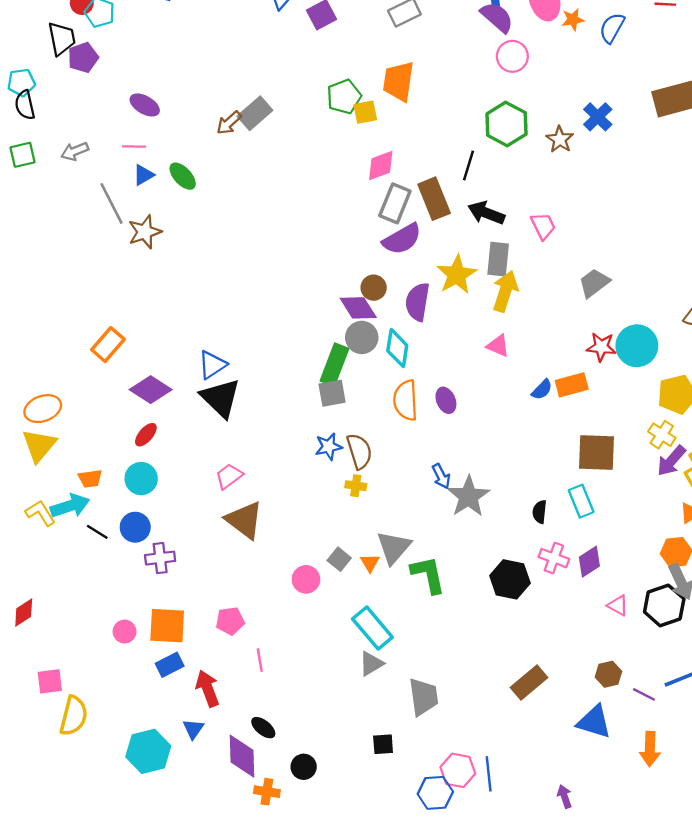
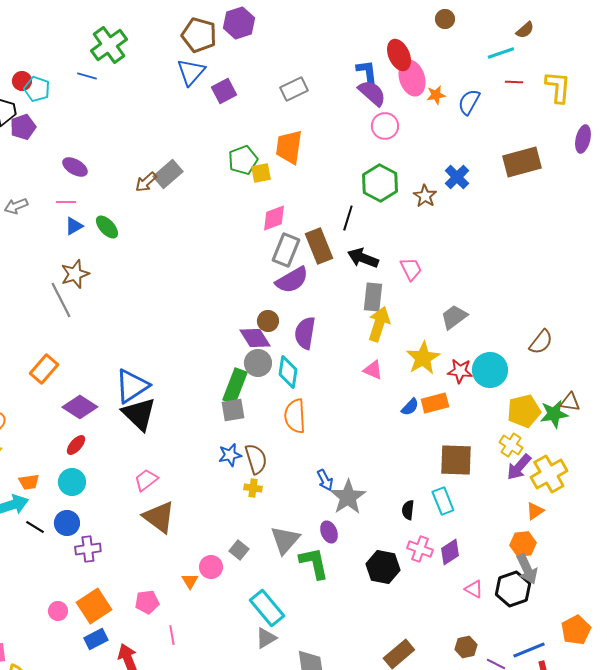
gray line: (111, 203) -> (61, 300), moved
yellow star: (457, 275) -> (423, 358), moved
blue triangle: (212, 365) -> (132, 386), size x1.4
purple ellipse: (446, 400) -> (329, 532), moved
orange triangle: (370, 563) -> (190, 581), moved
orange square: (167, 626) -> (94, 606), turned -36

